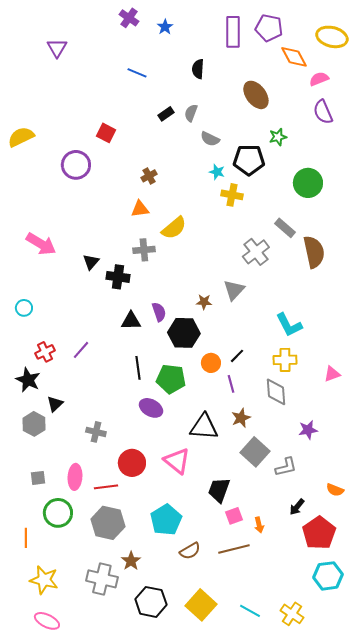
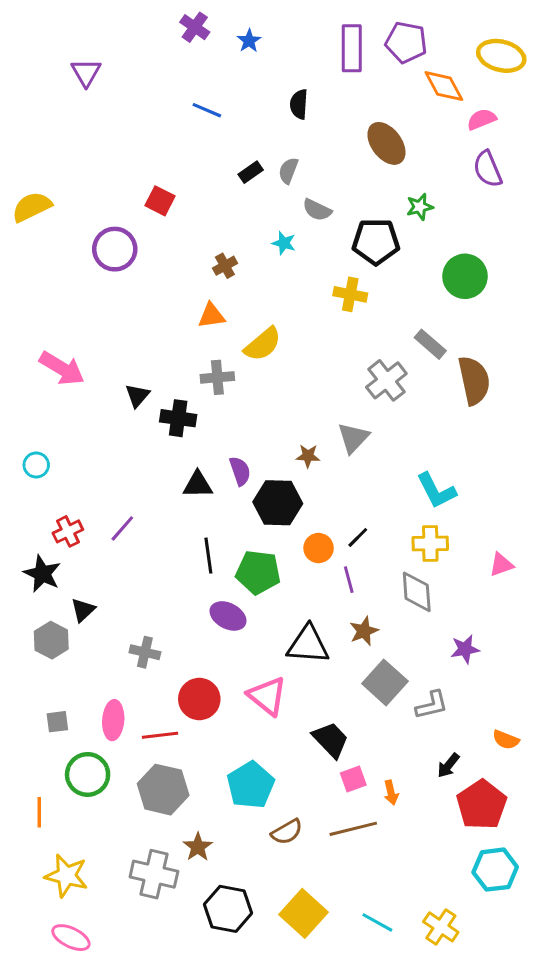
cyan star: (217, 172) -> (284, 243), moved
black trapezoid: (219, 490) -> (331, 740), turned 116

